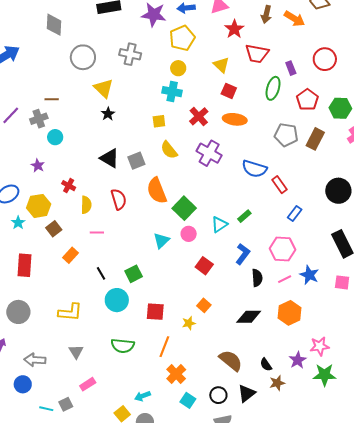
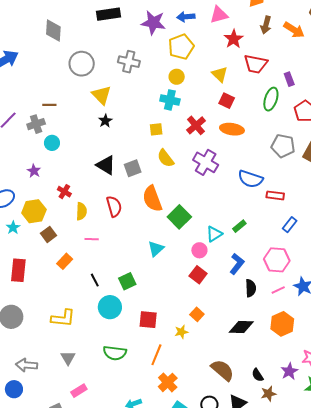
red rectangle: (280, 185) -> (275, 195), turned -48
pink circle: (189, 234) -> (199, 250), moved

